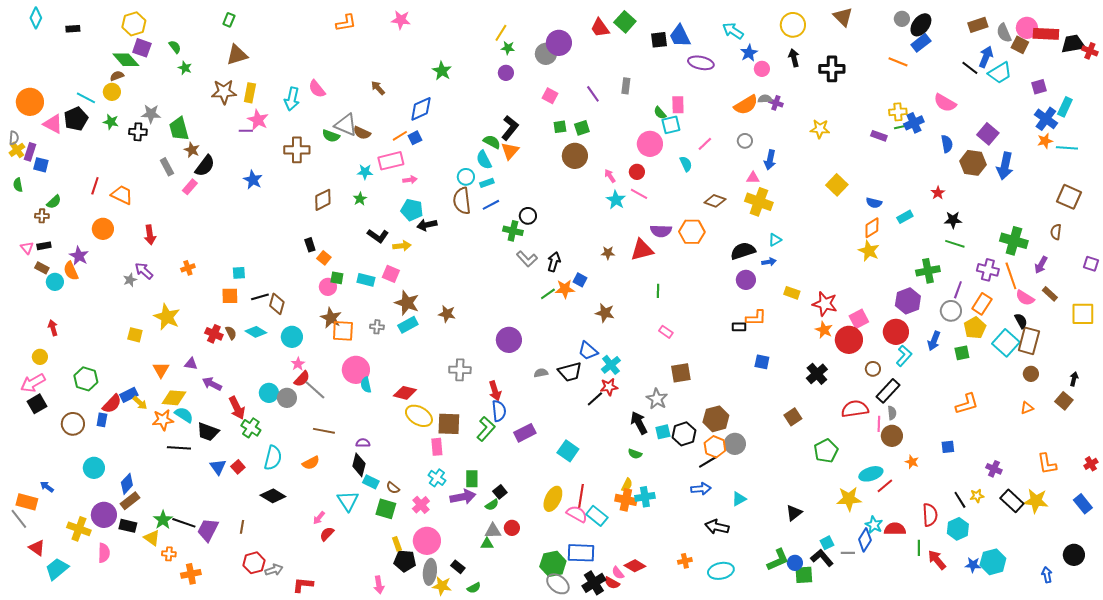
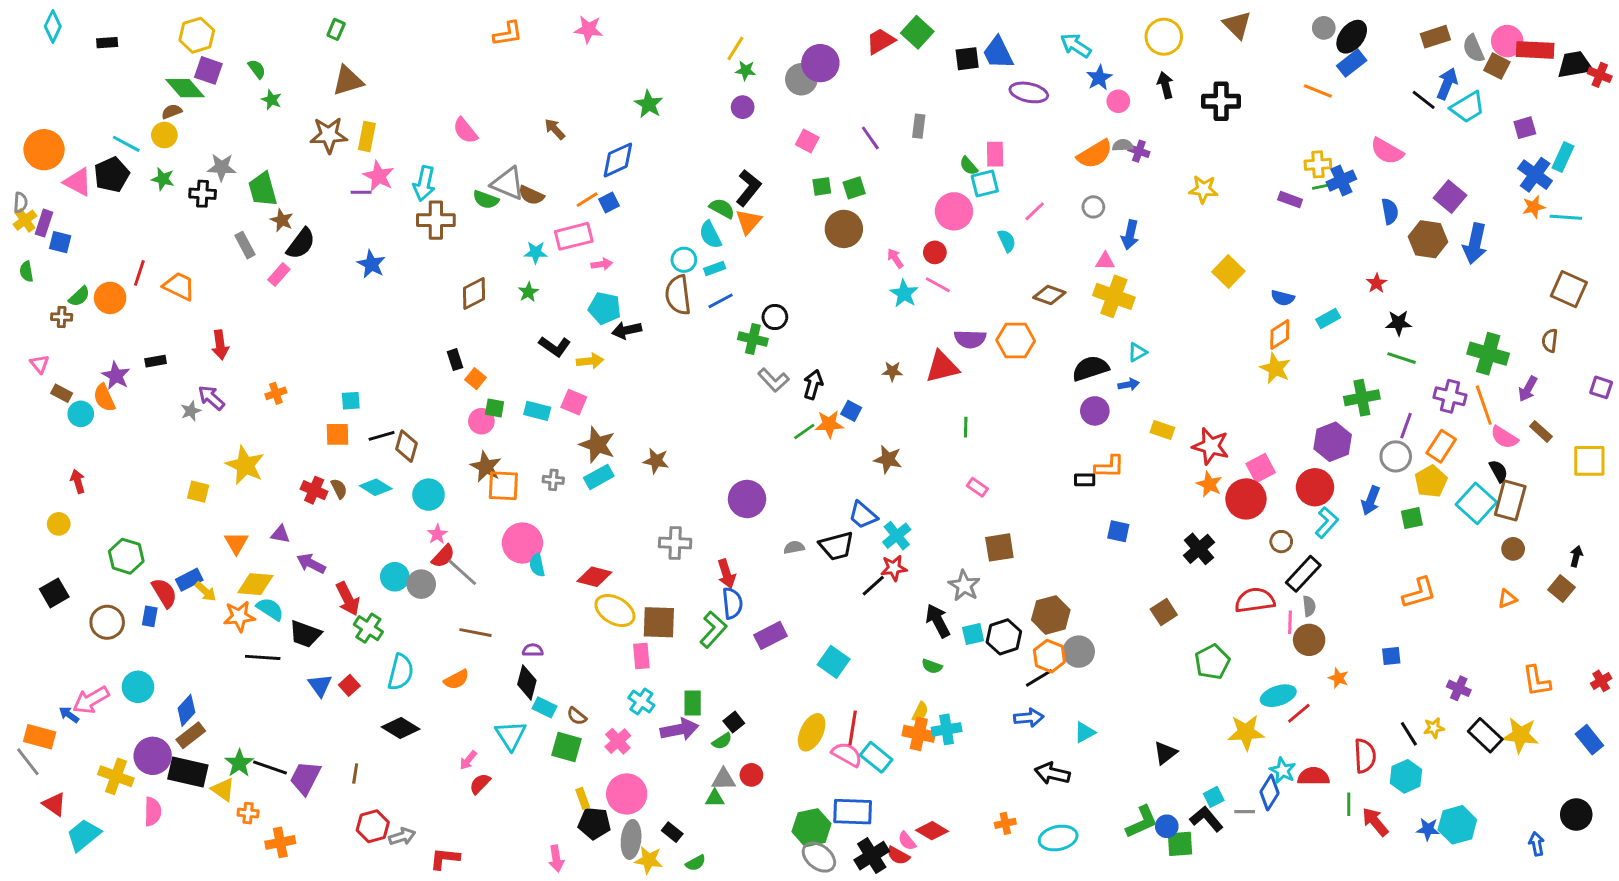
red trapezoid: (600, 28) -> (881, 41), turned 95
cyan arrow: (292, 99) -> (424, 183), moved
orange circle: (103, 229) -> (110, 298), moved
black rectangle: (44, 246) -> (156, 361), moved
pink arrow: (33, 383) -> (91, 700), moved
red semicircle: (112, 404) -> (164, 593), turned -75
black rectangle: (128, 526) -> (188, 772), size x1.5

